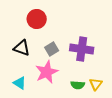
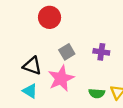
black triangle: (22, 48) -> (32, 66), moved
purple cross: (82, 49) -> (101, 52), size x0.6

